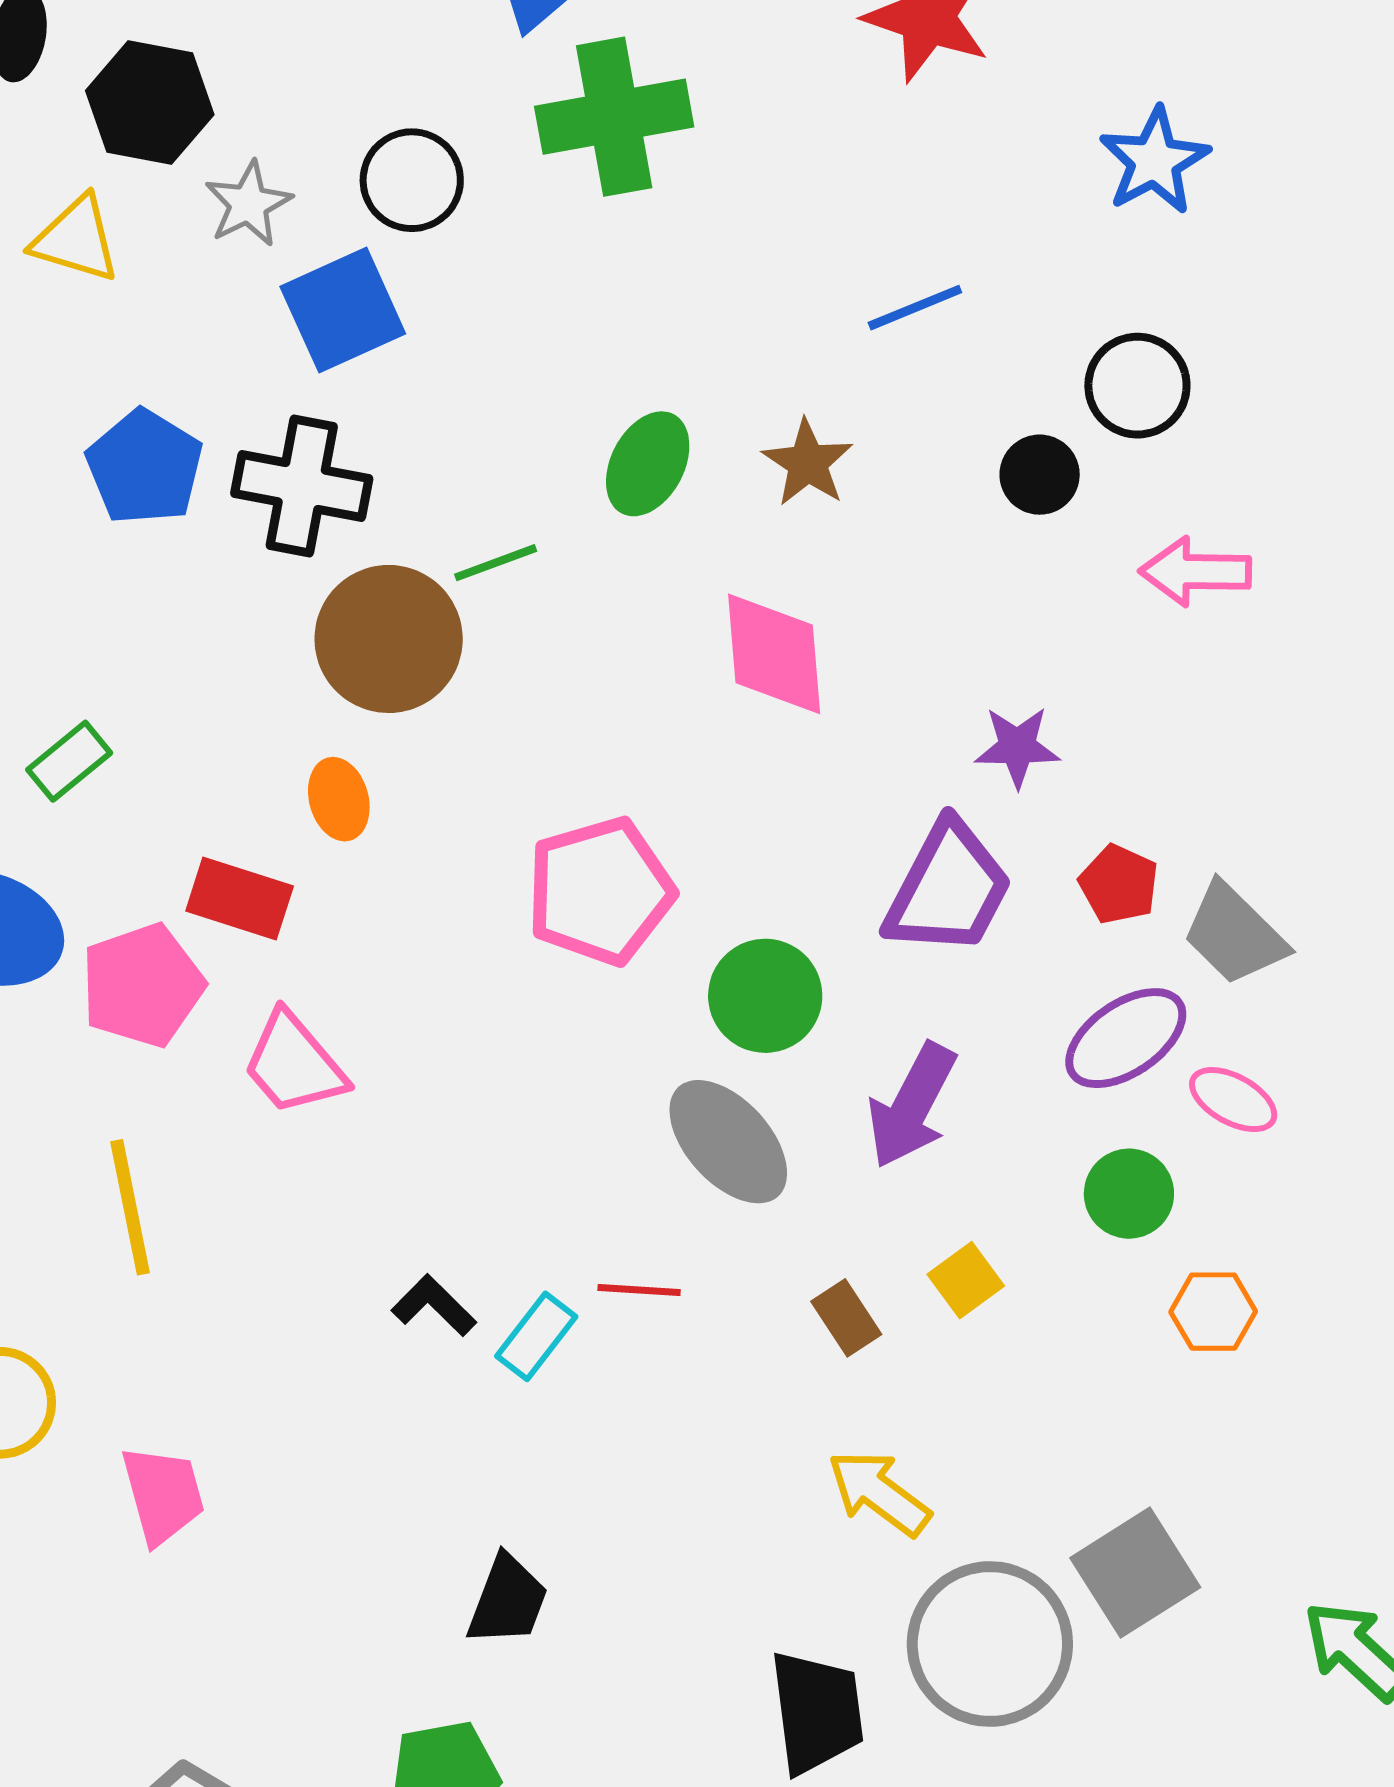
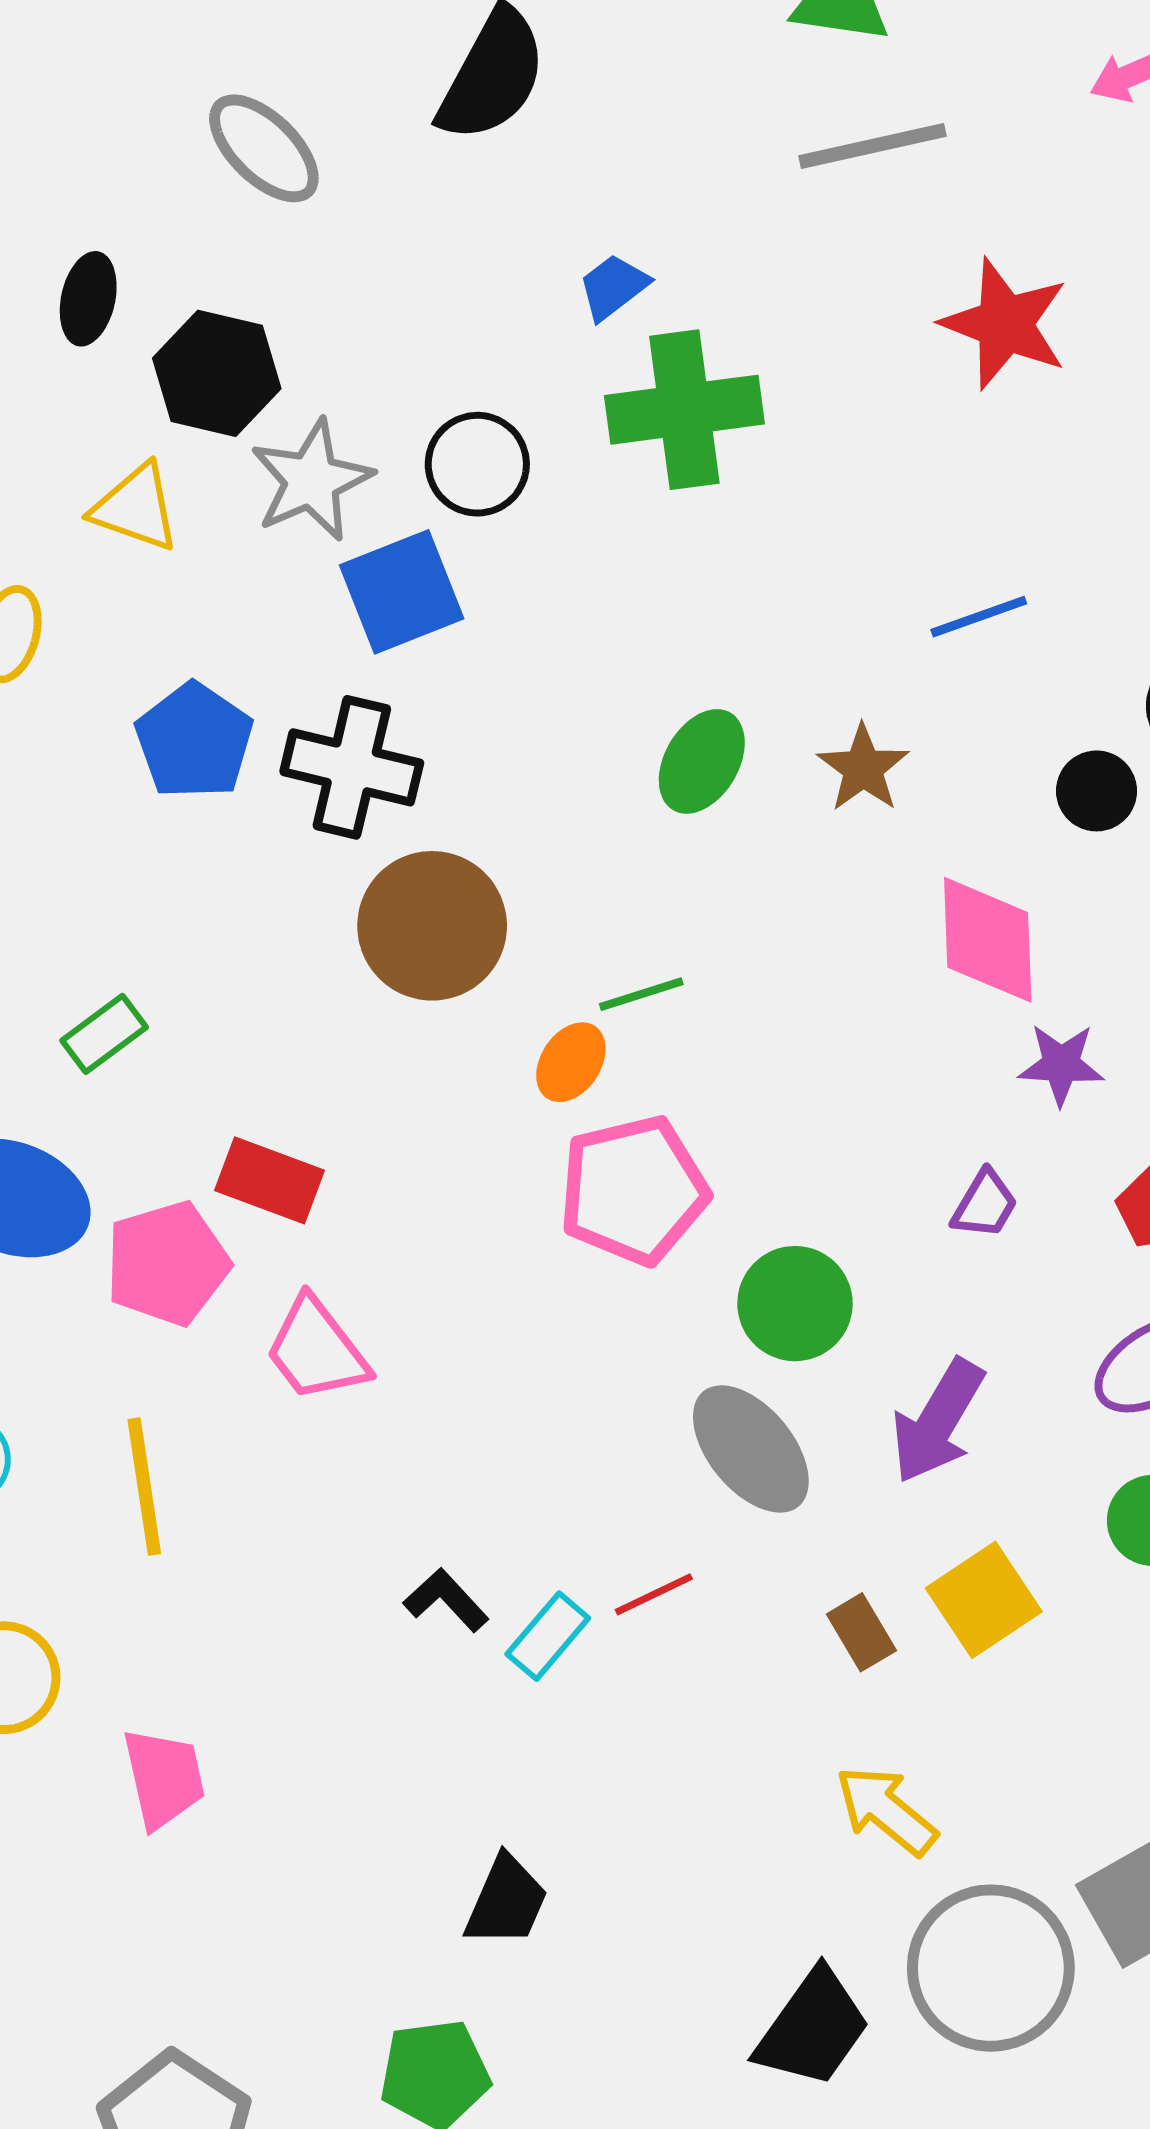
gray star: (248, 204) -> (311, 480), size x1.4
green line: (496, 563) -> (641, 994), moved
pink diamond: (774, 654) -> (988, 940), moved
orange ellipse: (339, 799) -> (571, 1062), moved, turned 46
purple trapezoid: (948, 889) -> (985, 1204), size x0.5
yellow square: (966, 1280) -> (984, 1600), size x1.5
red line: (639, 1290) -> (654, 1594), turned -32
black trapezoid: (817, 1712) -> (813, 2028), turned 40

